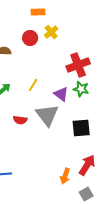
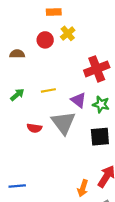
yellow line: (33, 85) -> (48, 90), turned 48
green star: (81, 89) -> (101, 104), moved

